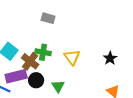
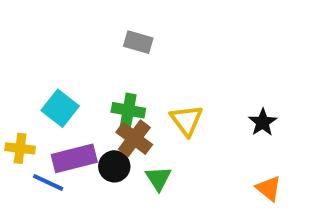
brown cross: (30, 61) -> (134, 138), moved

